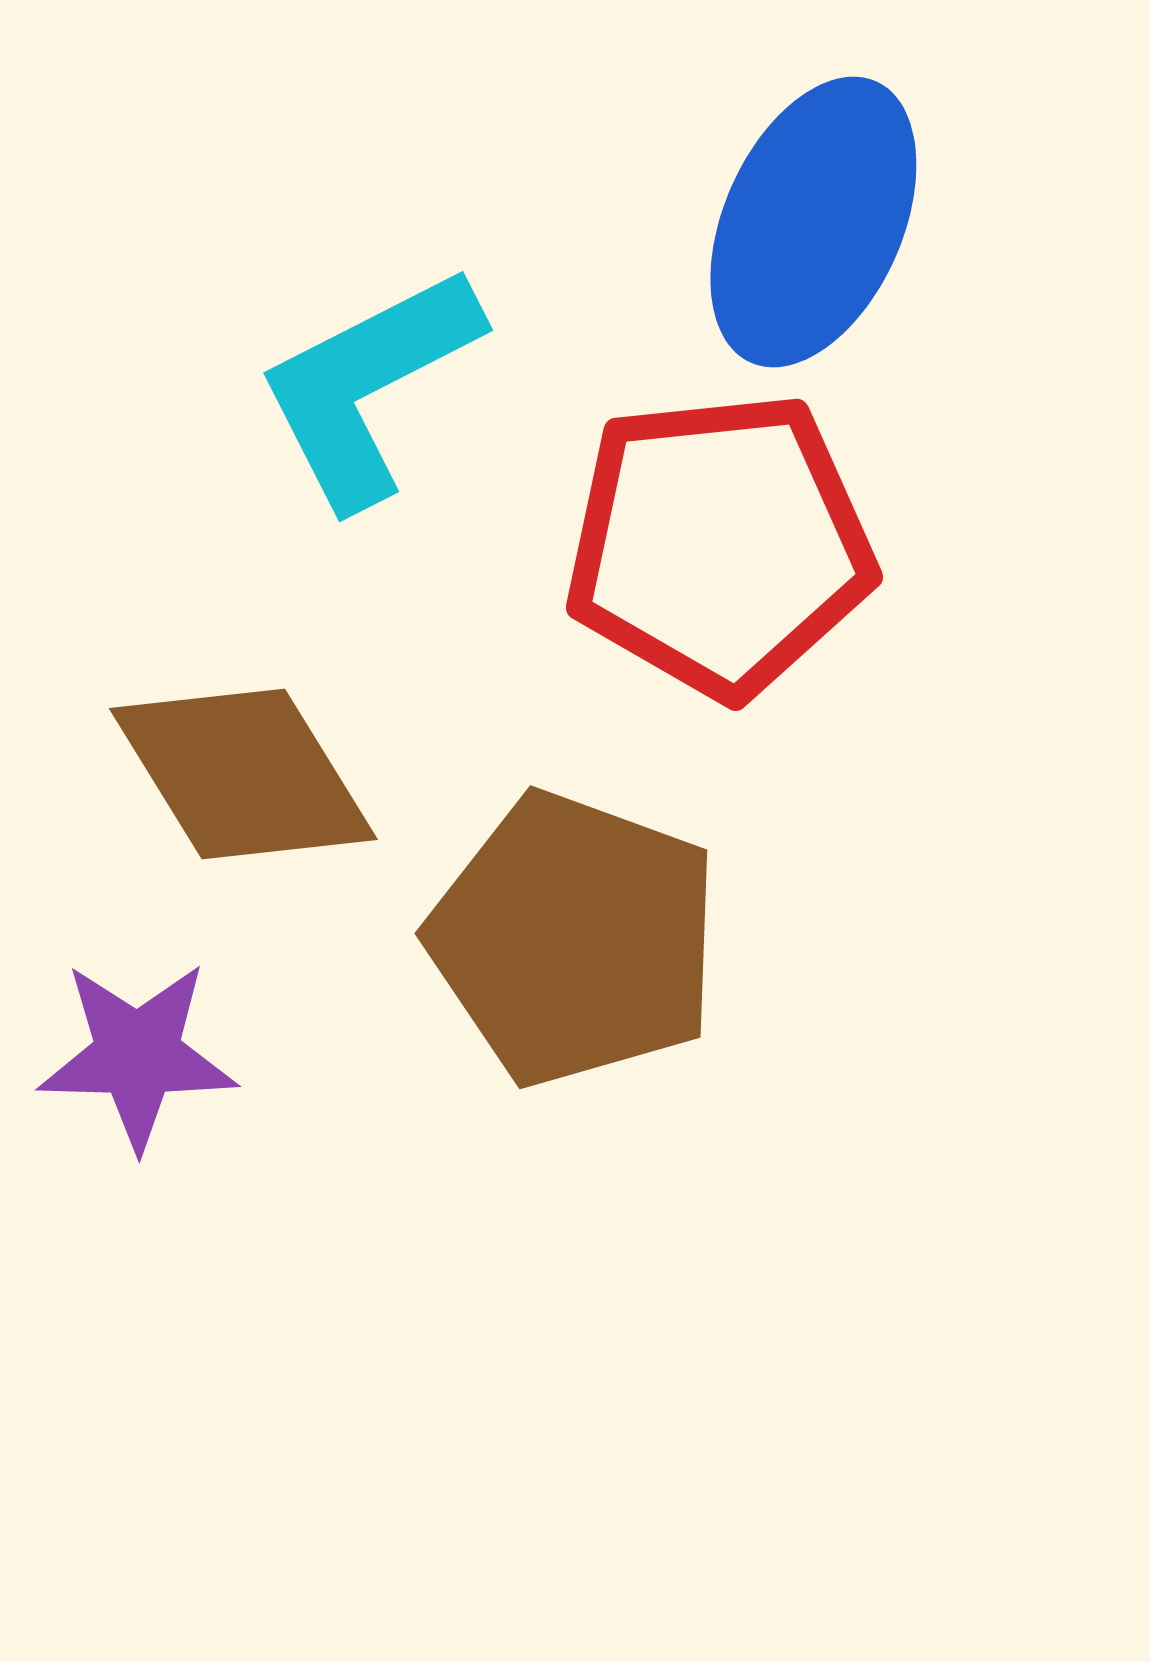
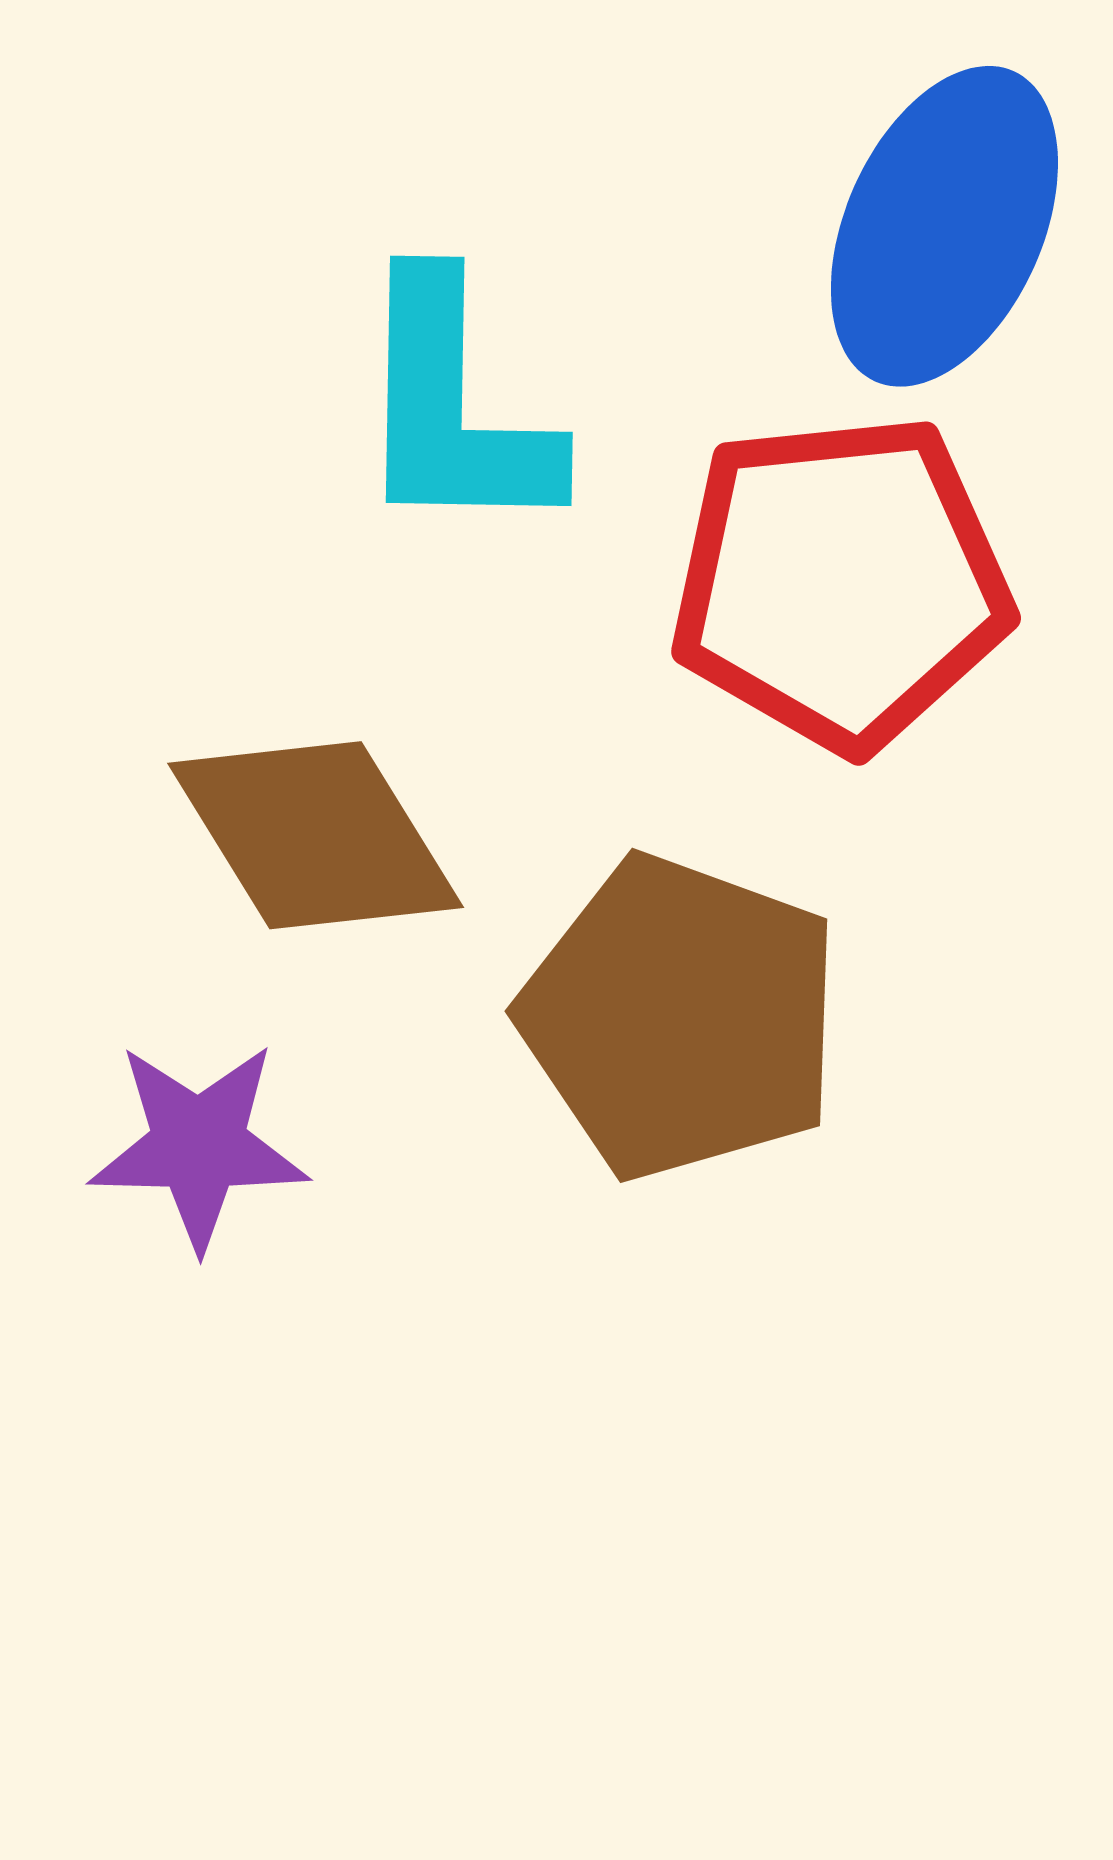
cyan L-shape: (368, 386) -> (453, 407), turned -62

